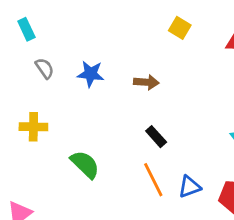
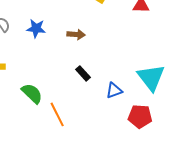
orange line: (153, 180) -> (57, 114), moved
blue triangle: (189, 187) -> (114, 90), moved

